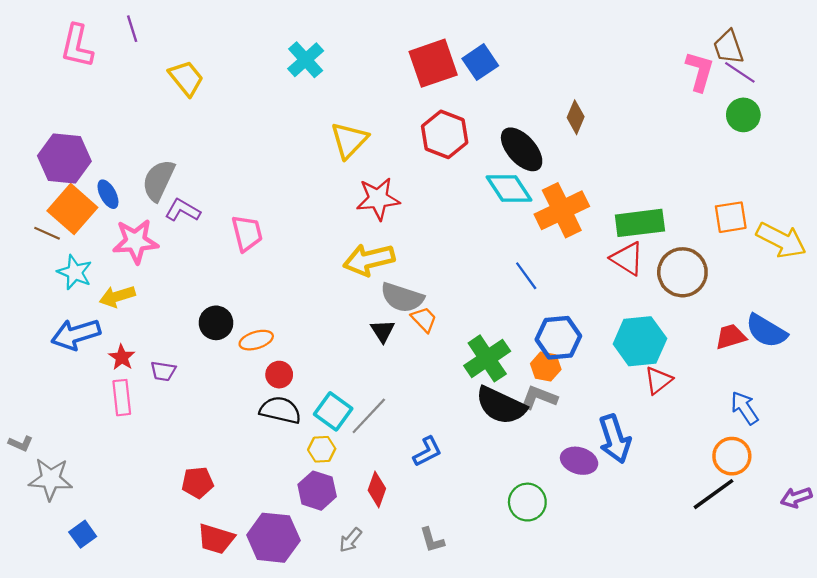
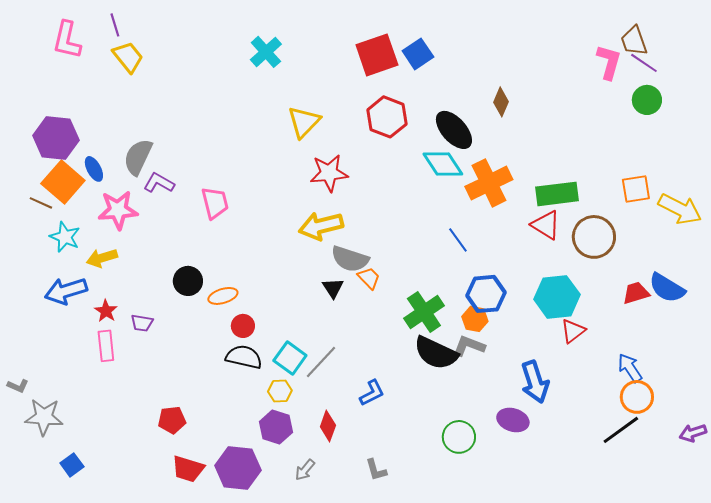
yellow trapezoid: (186, 78) -> (128, 57), moved
blue arrow: (744, 408) -> (630, 368), moved
purple ellipse: (579, 461) -> (513, 420), moved

